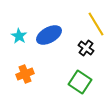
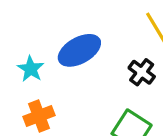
cyan star: (19, 36) -> (31, 69), moved

